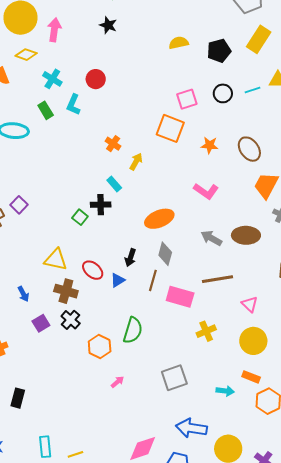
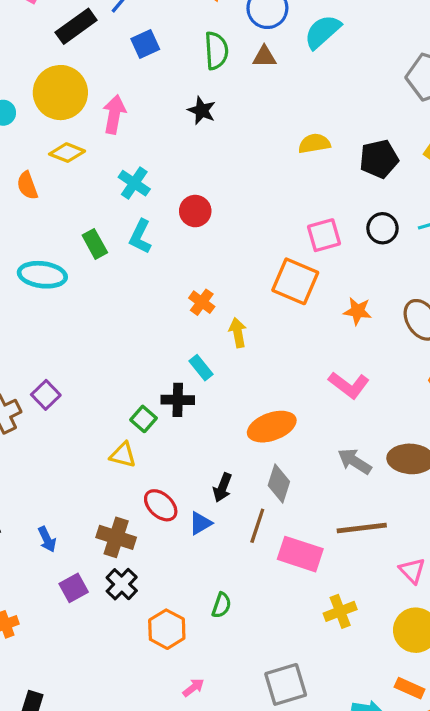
cyan cross: (52, 79) -> (134, 183), moved
red circle: (96, 79) -> (195, 211), moved
yellow arrow: (136, 162) -> (238, 333), turned -42
yellow triangle: (56, 260) -> (123, 455), moved, size x0.7
green semicircle: (133, 330) -> (221, 605), size x0.6

